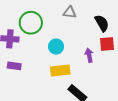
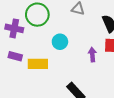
yellow rectangle: (60, 70) -> (38, 64), moved

